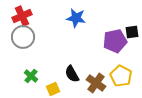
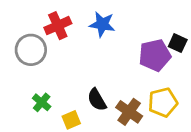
red cross: (22, 16) -> (58, 26), moved
black square: (132, 32) -> (178, 43), turned 32
yellow pentagon: (121, 76) -> (163, 102), turned 30

